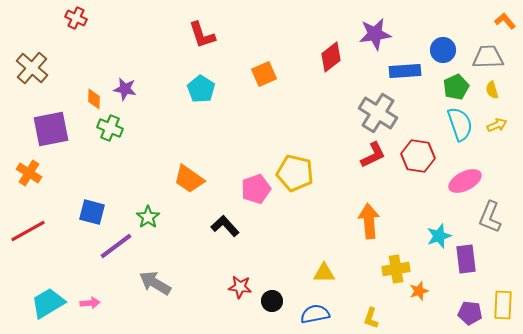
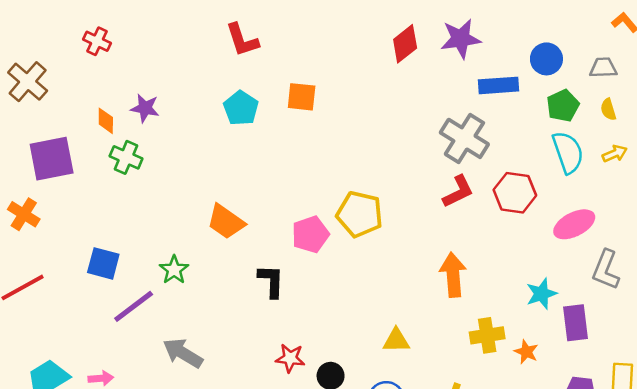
red cross: (76, 18) -> (97, 41), moved
red diamond: (331, 57) -> (405, 44), moved
gray trapezoid: (488, 57) -> (603, 68), size x0.7
orange square: (264, 74) -> (302, 97), moved, turned 30
black L-shape: (225, 226) -> (271, 281), turned 44
orange star: (419, 291) -> (526, 352), moved, turned -30

